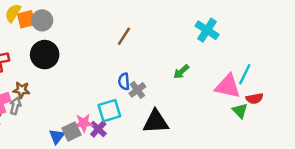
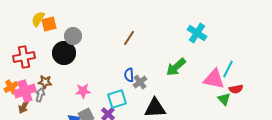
gray circle: (42, 20) -> (73, 36), moved
green arrow: (181, 72) -> (176, 67), size x1.5
pink star: (84, 123) -> (83, 91), moved

